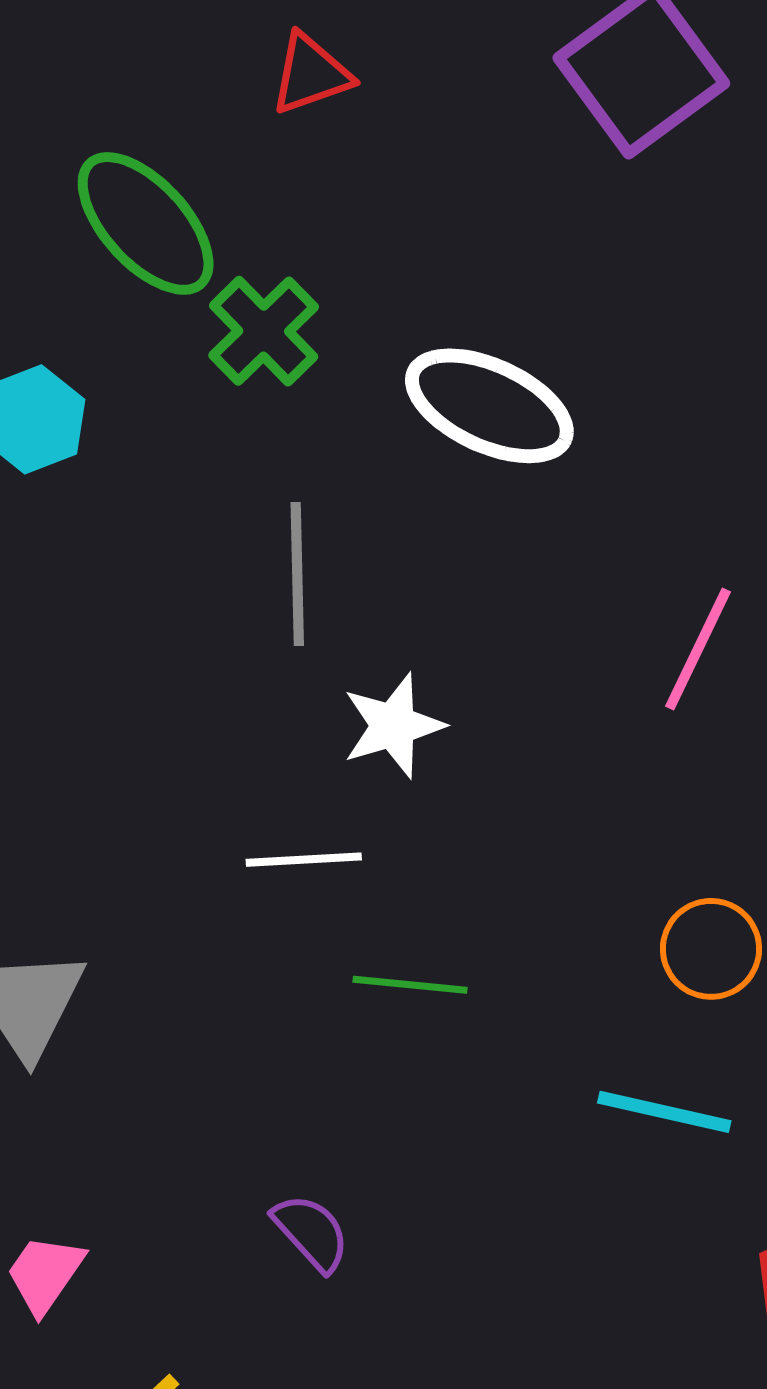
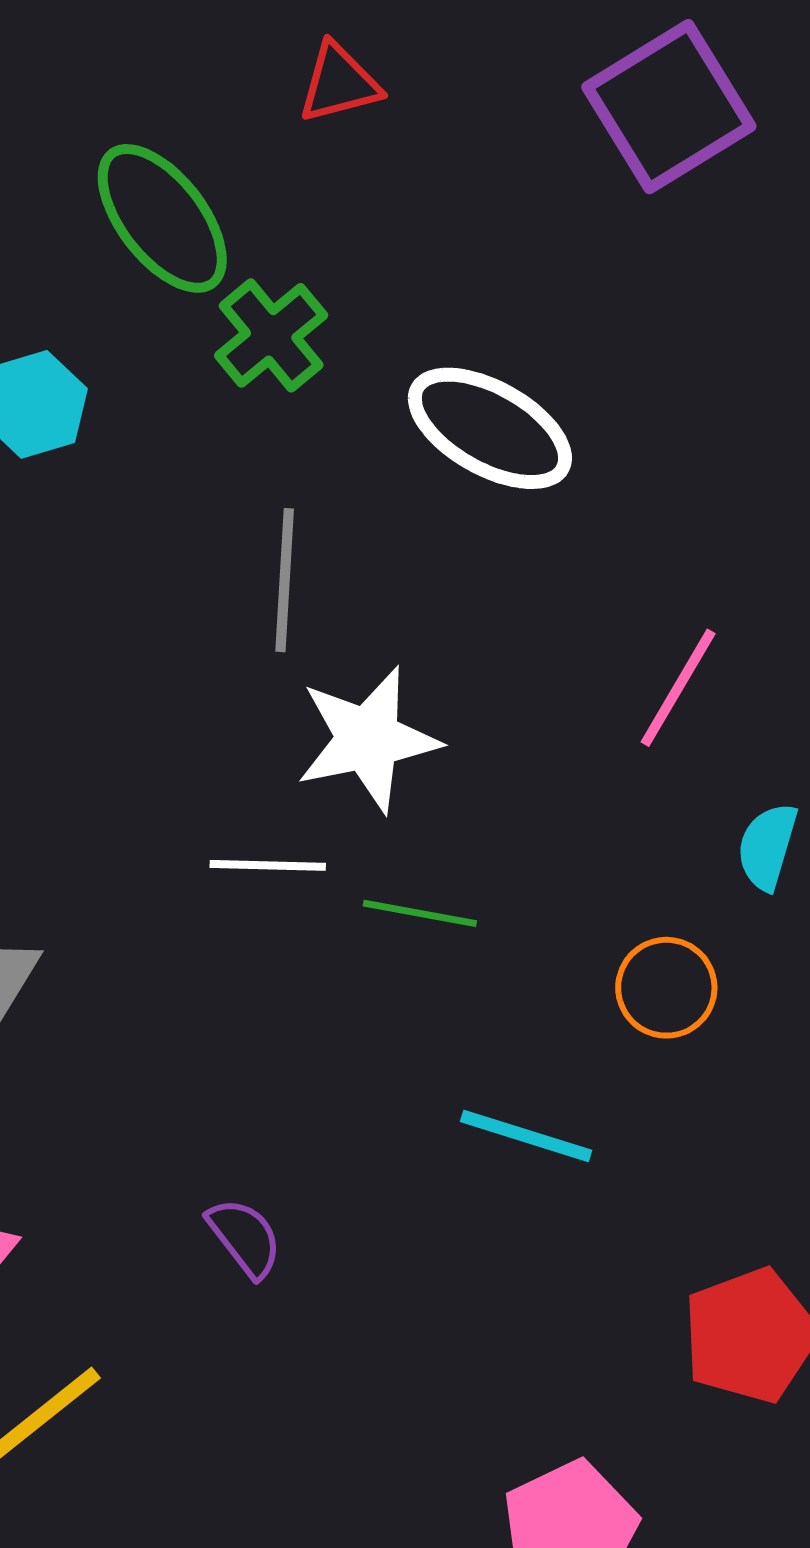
white star: (393, 726) -> (368, 739), size x1.4
green line: (410, 985) -> (420, 913), moved
cyan line: (664, 1112) -> (526, 1136), moved

